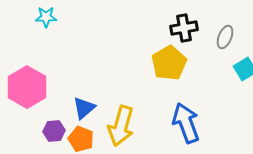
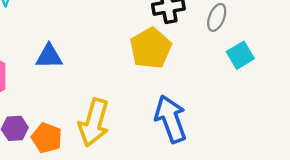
blue triangle: (84, 108) -> (49, 56), moved, turned 40

